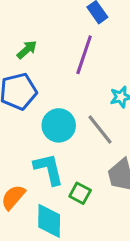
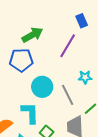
green arrow: (27, 50) -> (32, 35), size x1.5

